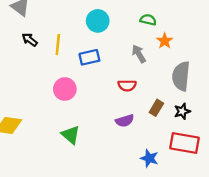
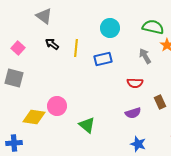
green semicircle: (148, 20) -> (153, 27), size x1.5
pink circle: (65, 89) -> (57, 106), moved
brown rectangle: (156, 108) -> (160, 102), turned -56
blue star: (149, 158) -> (138, 144), moved

